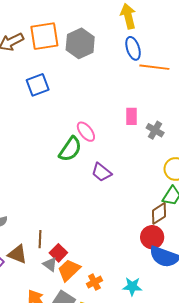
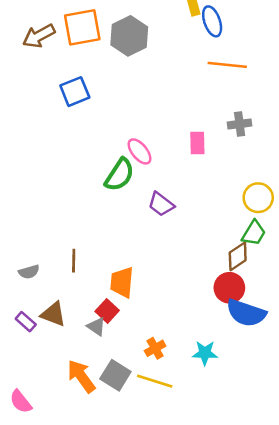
blue ellipse: (133, 48) -> (212, 21), moved
pink rectangle: (132, 116) -> (197, 143), moved
gray cross: (155, 130) -> (240, 124), moved, turned -36
brown line: (40, 239) -> (74, 261), moved
orange trapezoid: (69, 270) -> (122, 282), moved, turned -40

